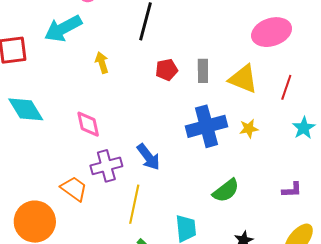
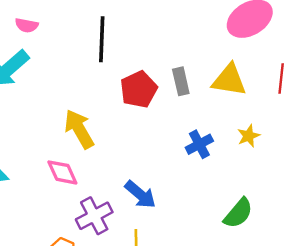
yellow arrow: (102, 63) -> (79, 129), moved, size x1.6
red pentagon: (167, 70) -> (139, 89), size x1.4
blue cross: (207, 126) -> (199, 144), size x0.6

